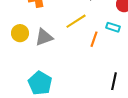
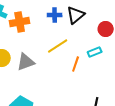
cyan rectangle: (113, 27) -> (95, 52), turned -40

